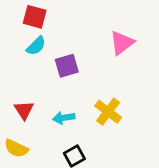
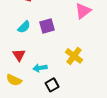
cyan semicircle: (36, 46) -> (24, 27), moved
cyan arrow: (64, 118) -> (40, 68), moved

